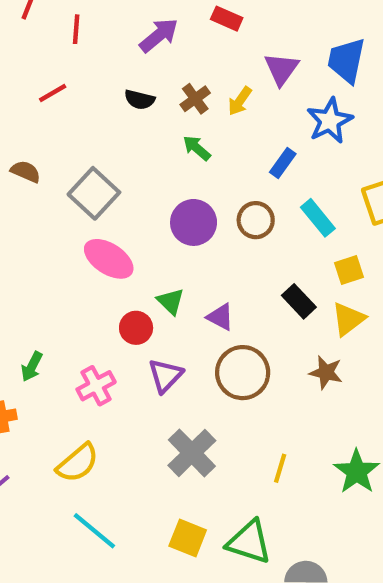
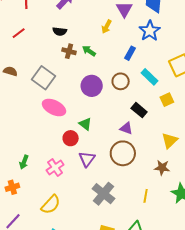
brown cross: (195, 99) -> (69, 51), moved, turned -32
black rectangle: (299, 301) -> (139, 110), moved
purple triangle: (220, 317) -> (126, 128), moved
yellow triangle: (348, 319) -> (170, 140), moved
brown star: (326, 372) -> (162, 168), moved

